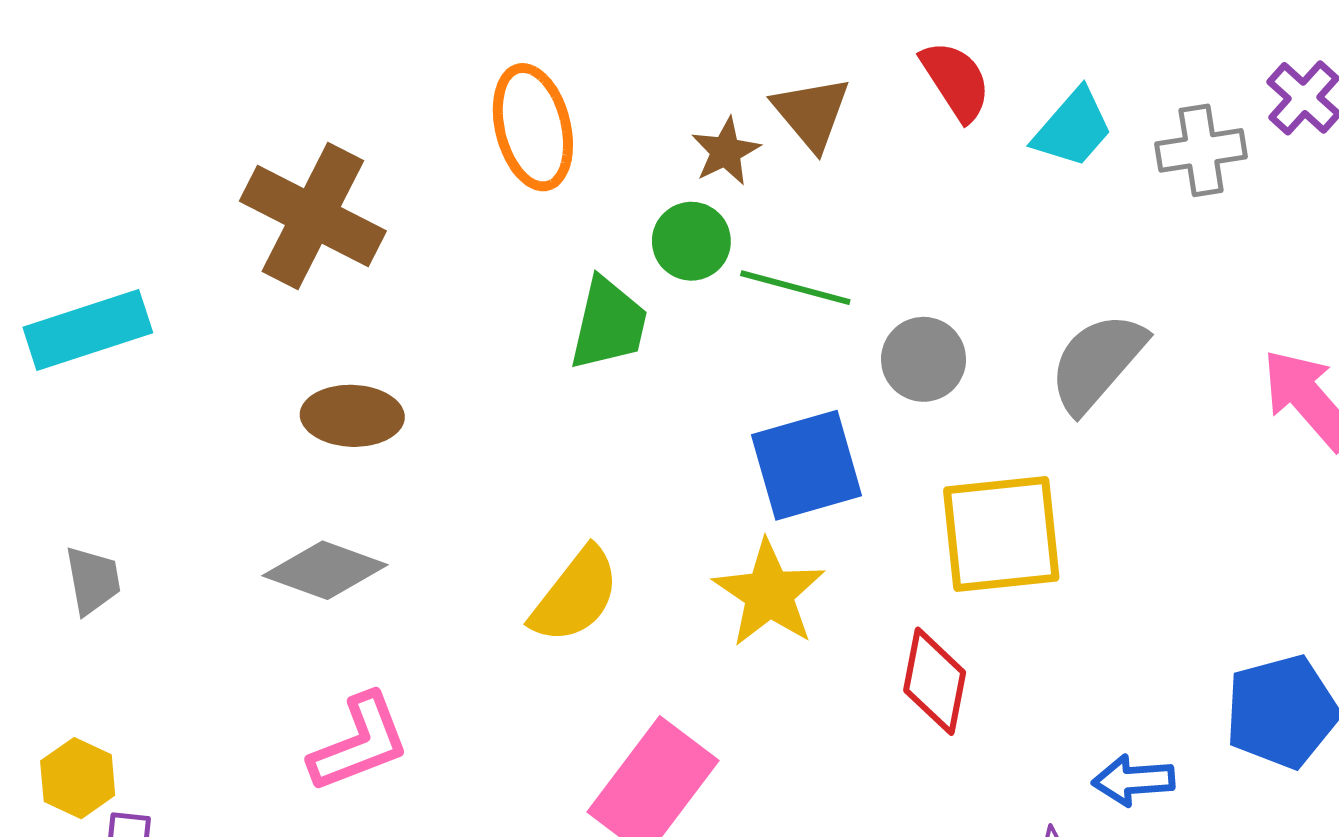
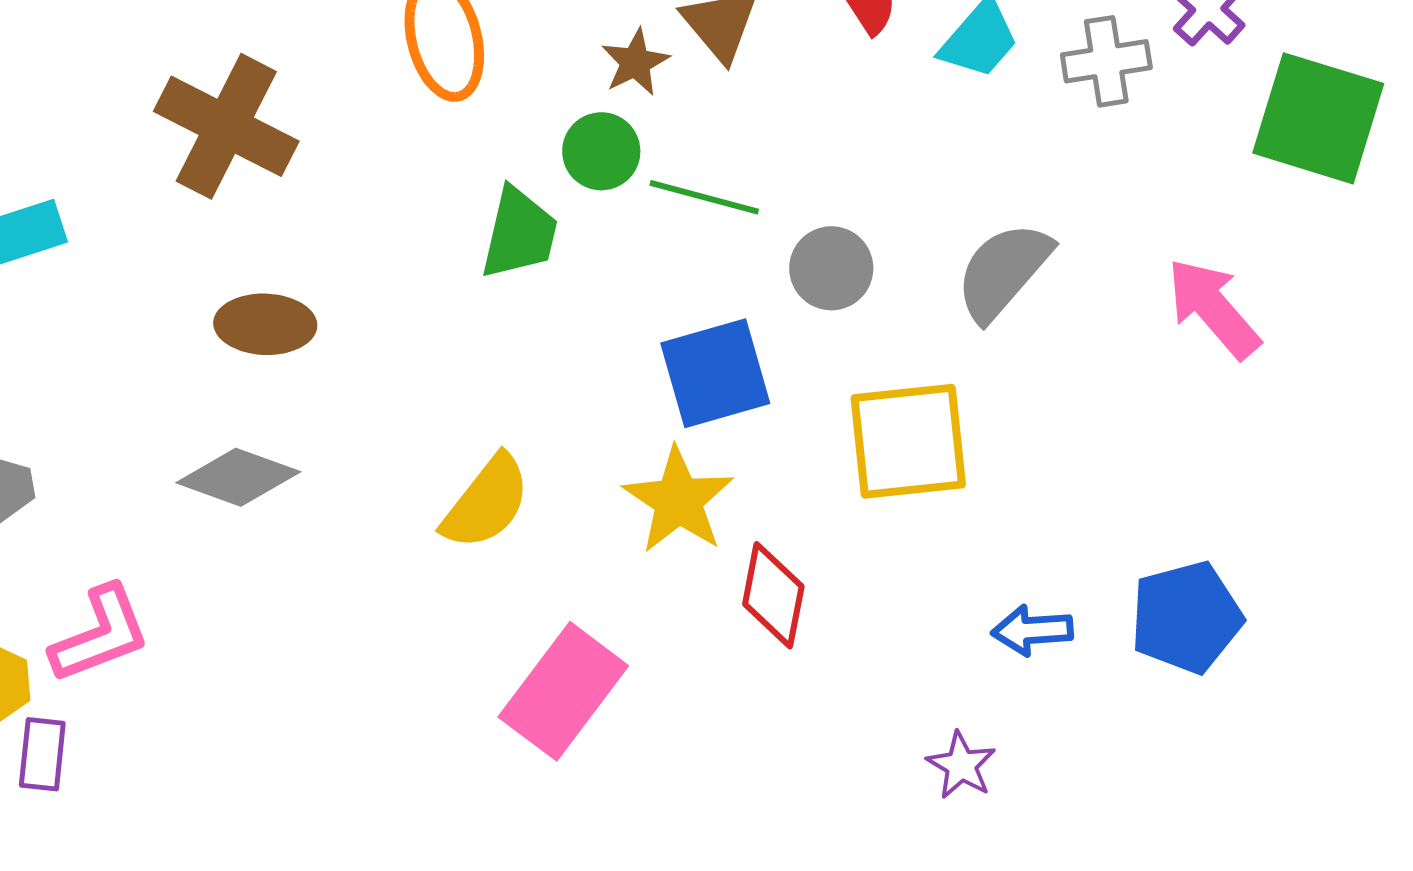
red diamond: (935, 681) -> (773, 595), moved
pink L-shape: (359, 743) -> (100, 634), moved
blue arrow: (1133, 780) -> (1032, 630), moved

